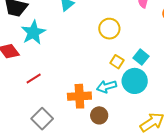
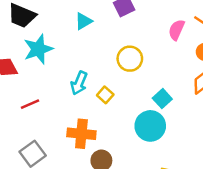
yellow square: (117, 62) -> (105, 95), moved
cyan arrow: (107, 87) -> (79, 83), moved, turned -60

